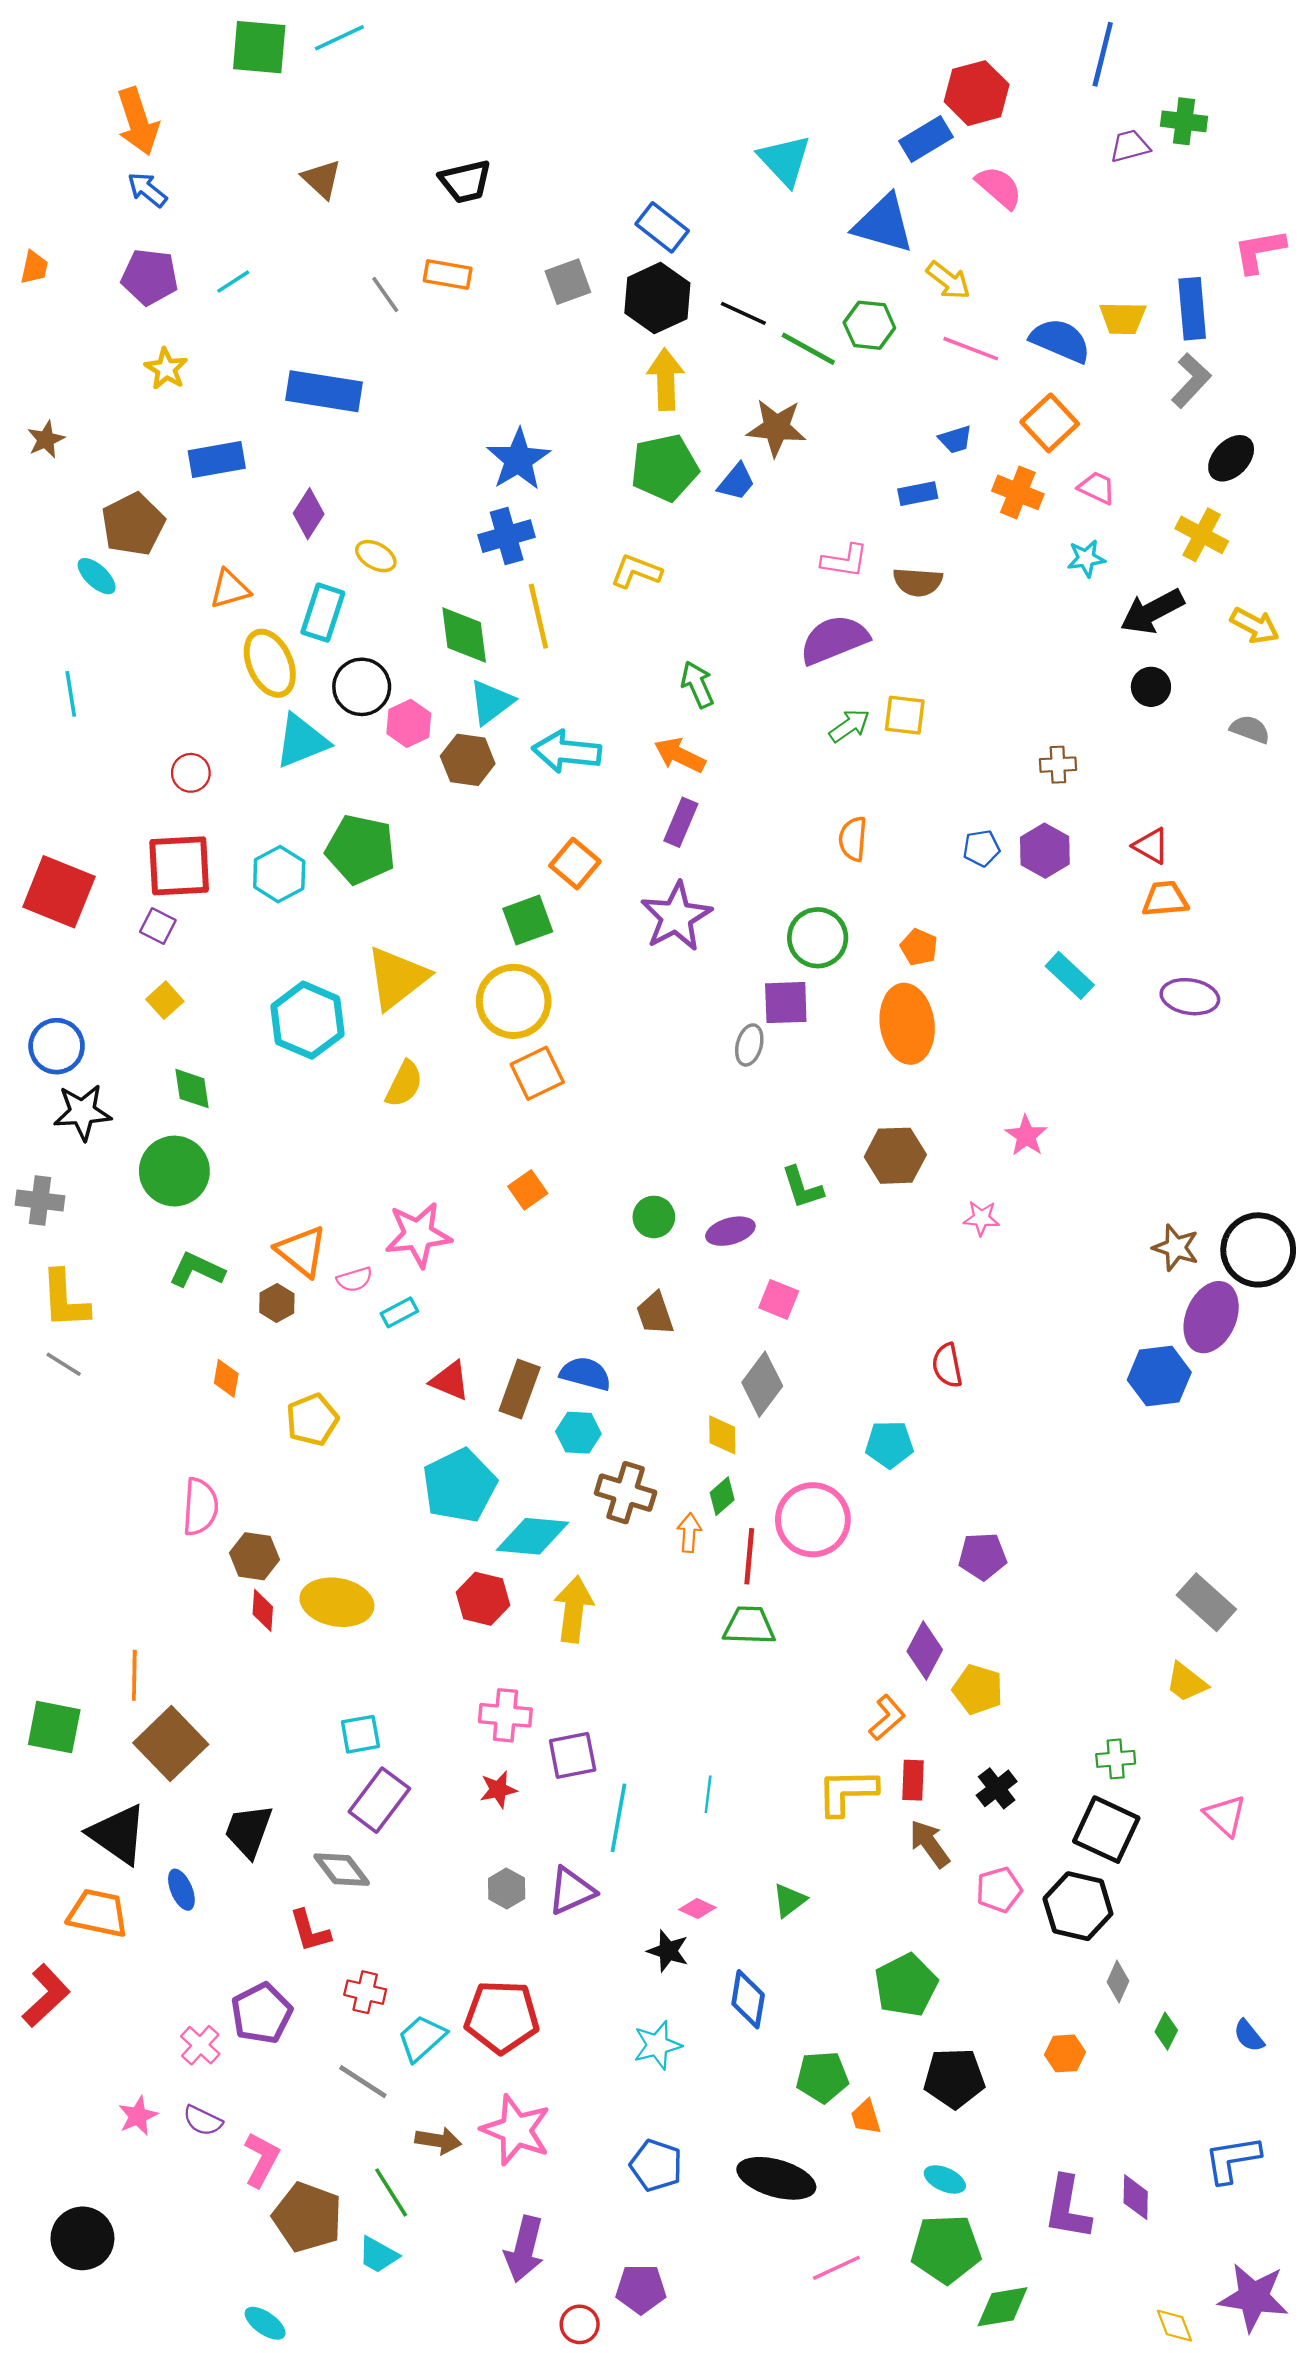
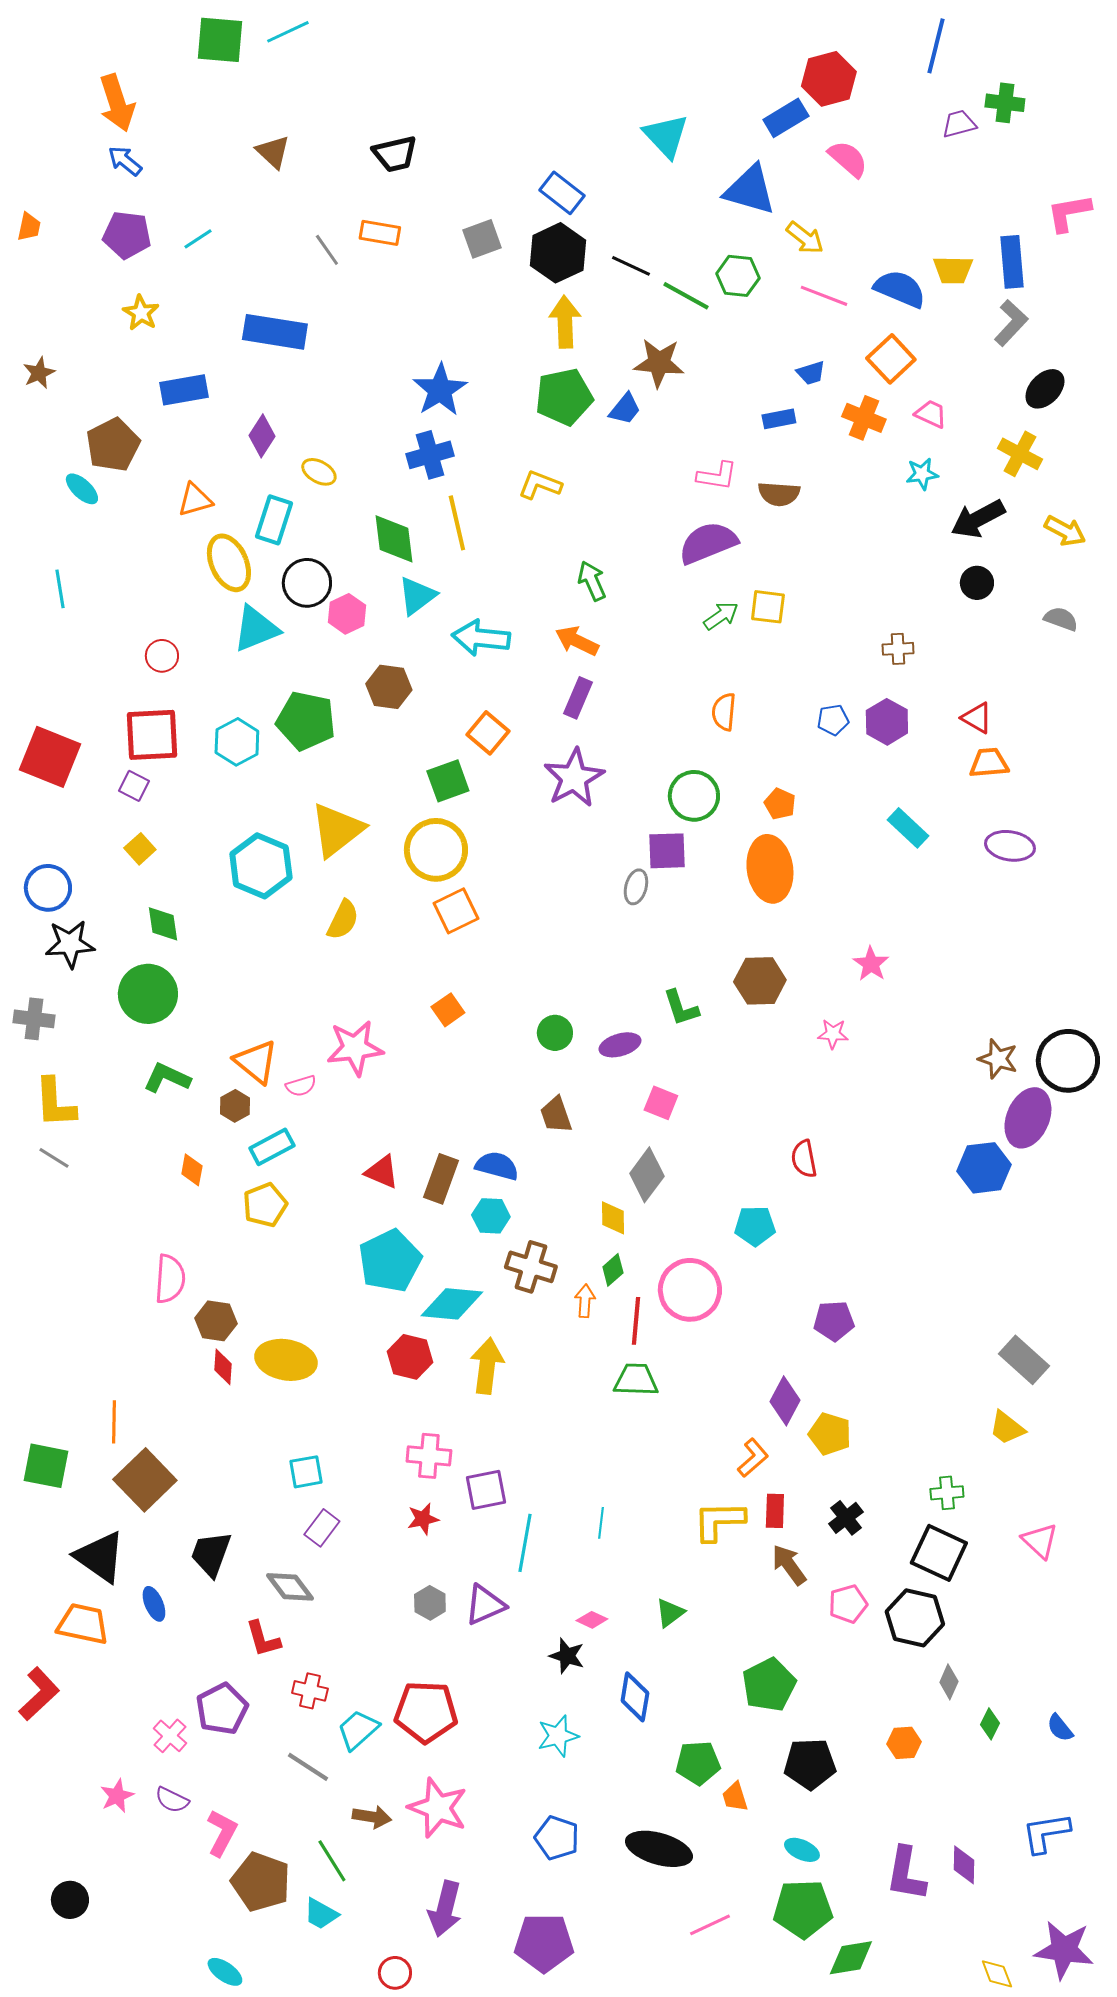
brown hexagon: (468, 760) -> (389, 687), moved
cyan rectangle: (399, 1312) -> (272, 1147), moved, size x1.4
purple rectangle: (379, 1800) -> (322, 1528), size x0.7
black circle: (82, 2238) -> (70, 1900), size x0.7
purple pentagon: (641, 2289) -> (544, 1943), size x1.4
red circle: (580, 2324) -> (395, 1973), moved

